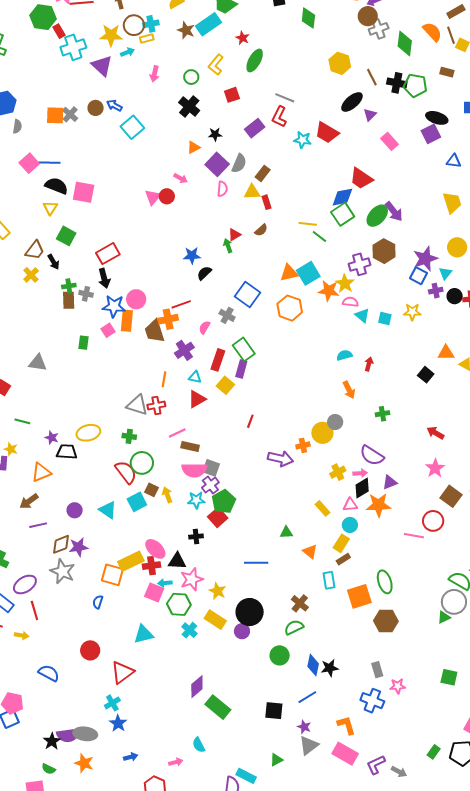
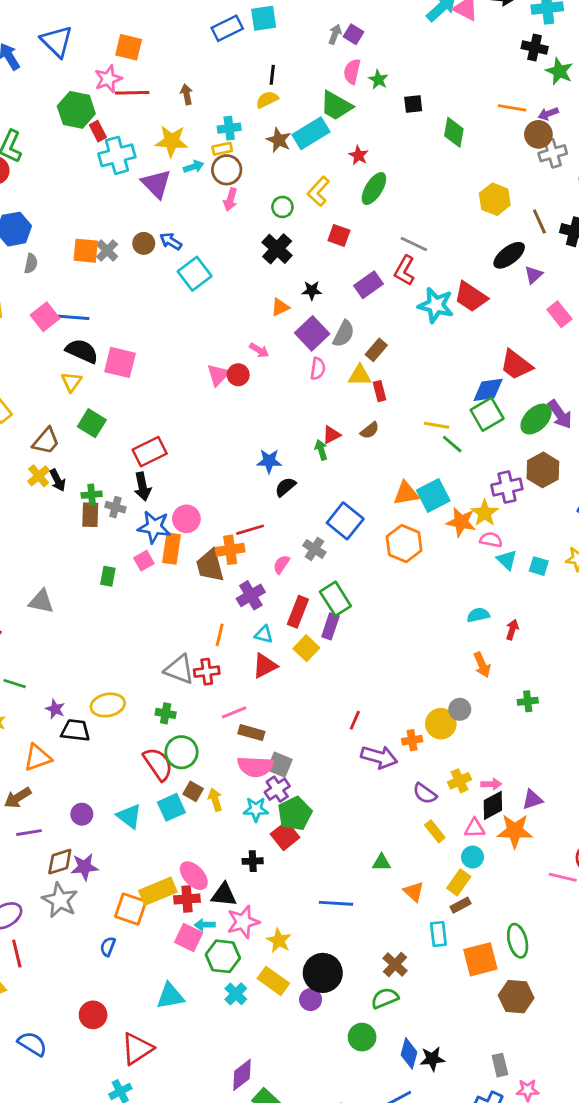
brown circle: (134, 25) -> (227, 170), moved
red square: (232, 95) -> (339, 235), turned 35
cyan star: (303, 140) -> (436, 305), size x1.4
black arrow: (53, 262) -> (58, 480), moved
red line: (250, 421) -> (355, 720), moved
purple semicircle: (372, 455) -> (425, 794), moved, size x0.7

